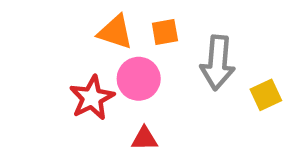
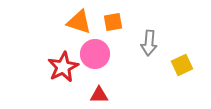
gray arrow: (218, 63) -> (149, 43), size x0.7

